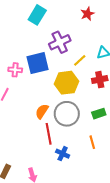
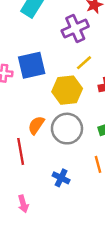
purple cross: (60, 42) -> (75, 28), moved
red line: (49, 134) -> (21, 151), moved

